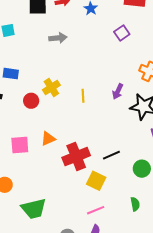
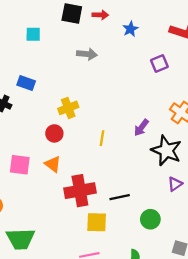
yellow line: (83, 96) -> (102, 138), moved
red circle: (31, 101) -> (54, 133), moved
orange triangle: (48, 139) -> (53, 164), turned 49
yellow square: (96, 181) -> (97, 222), turned -36

